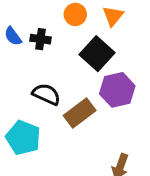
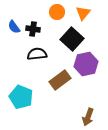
black semicircle: (46, 94) -> (37, 54), moved, turned -30

